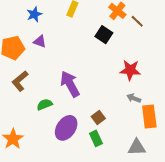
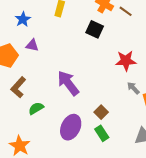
gray arrow: (134, 98) -> (133, 88), turned 32
green semicircle: (45, 104) -> (36, 108), moved

